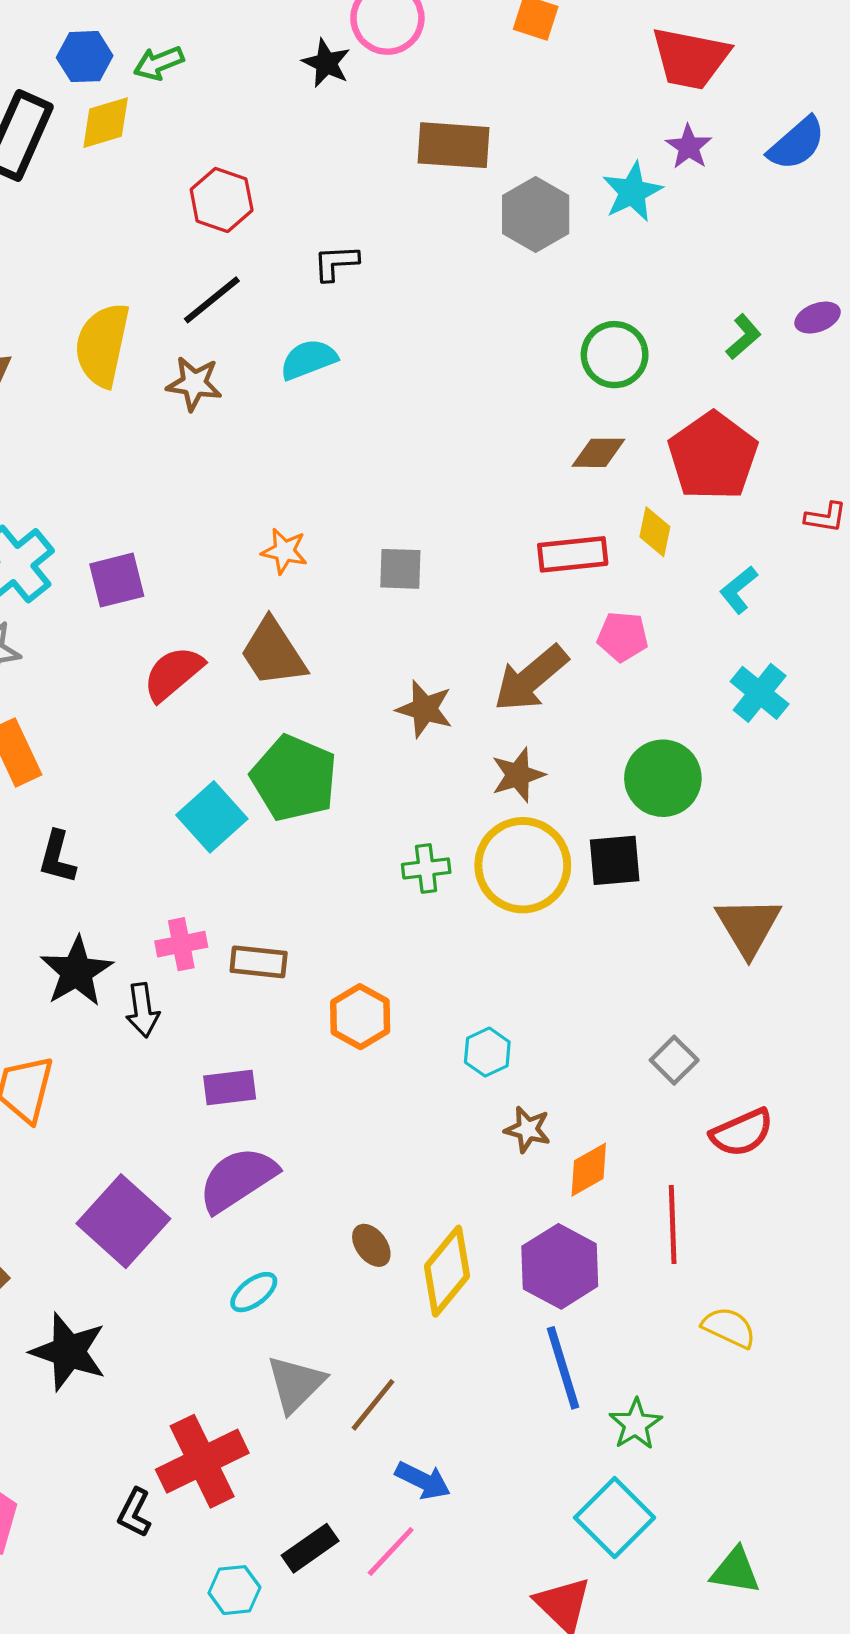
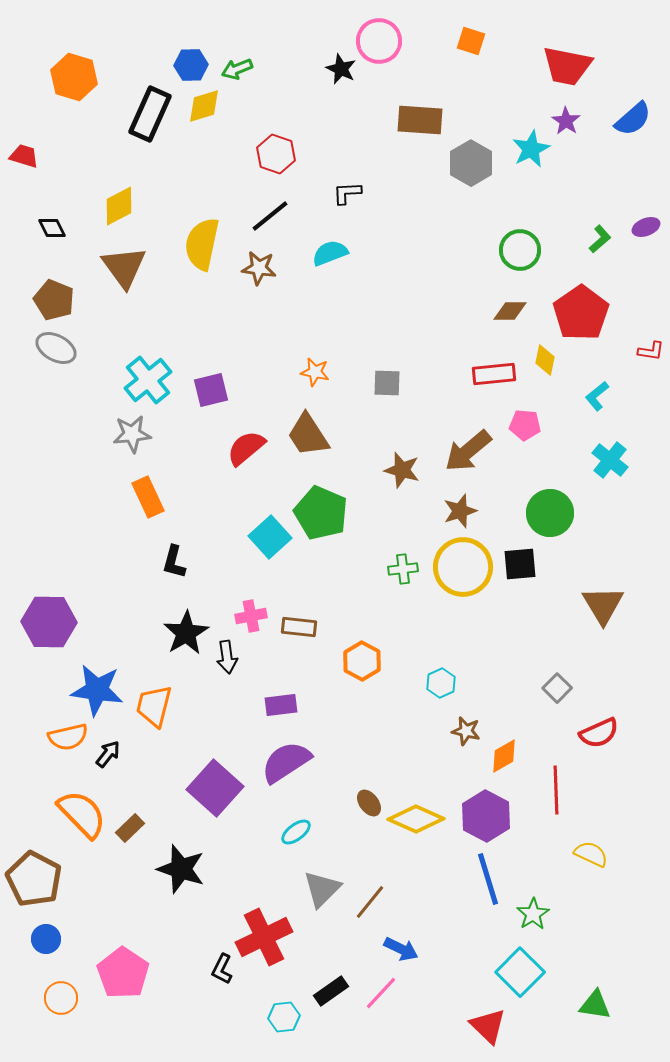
yellow diamond: (447, 1271) -> (416, 819), turned 74

